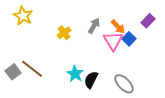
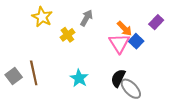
yellow star: (23, 16) -> (42, 17), moved
gray arrow: (94, 26) -> (86, 18), moved
brown line: (32, 69) -> (34, 73), turned 40
black semicircle: (91, 80) -> (118, 78), moved

